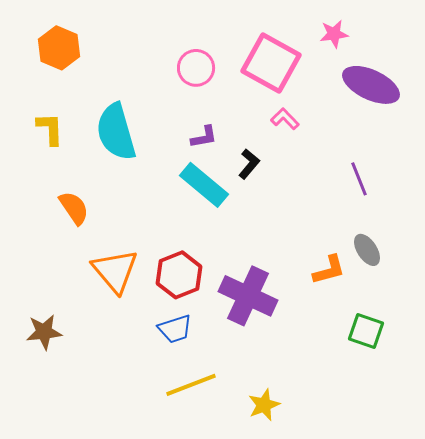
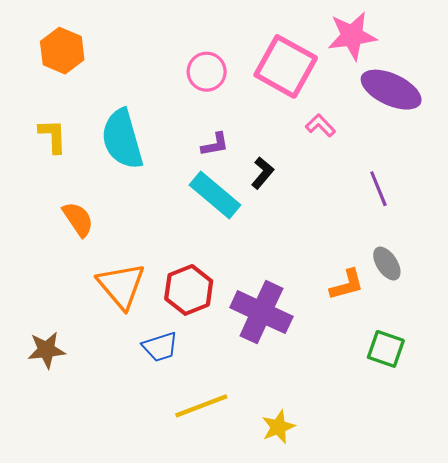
pink star: (334, 34) -> (352, 36), size x1.6
pink L-shape: (285, 119) -> (320, 125), moved
blue trapezoid: (175, 329) -> (160, 347), moved

